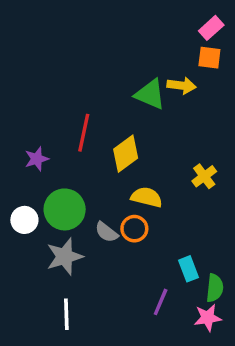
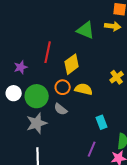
yellow arrow: (182, 86) -> (113, 26), moved
white circle: (24, 220) -> (14, 93), moved
orange circle: (134, 229) -> (63, 87), moved
cyan rectangle: (188, 269) -> (102, 122), moved

